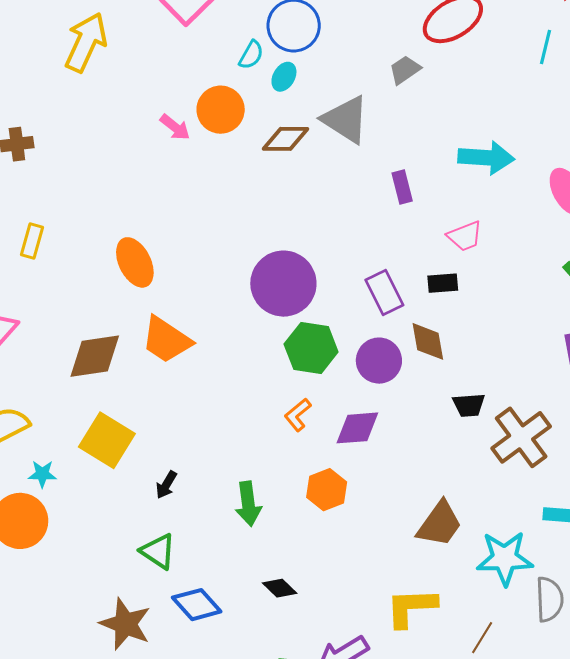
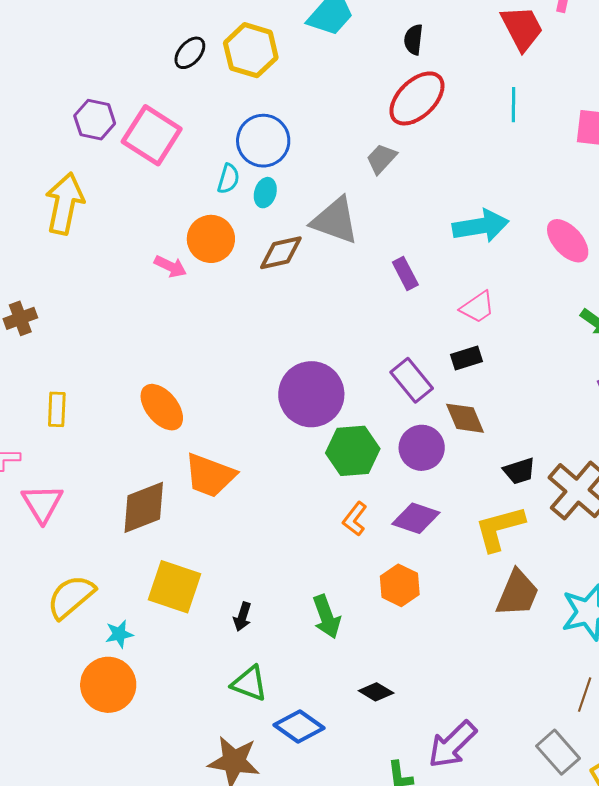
purple diamond: (357, 428) -> (416, 518), turned 36
yellow L-shape: (411, 607) -> (500, 528), moved

